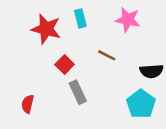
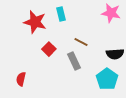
pink star: (128, 20) -> (111, 13), moved
gray rectangle: (78, 92) -> (74, 61), moved

